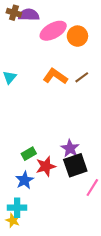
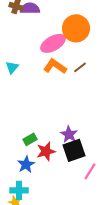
pink ellipse: (53, 31) -> (53, 43), moved
orange circle: (77, 36) -> (76, 28), size x1.4

